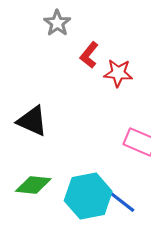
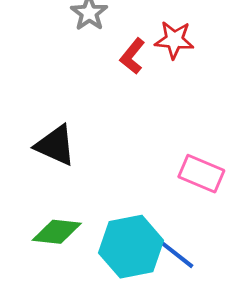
red star: (118, 73) -> (174, 40), moved

